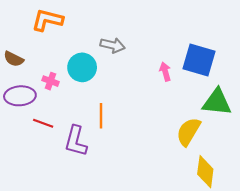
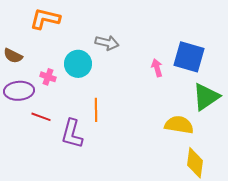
green triangle: (217, 102) -> (206, 97), turned -40
yellow semicircle: (188, 132) -> (179, 125), turned 68

